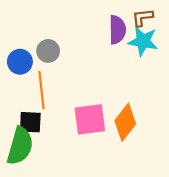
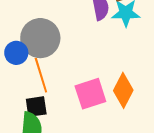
gray circle: (48, 51) -> (40, 38), size x1.8

